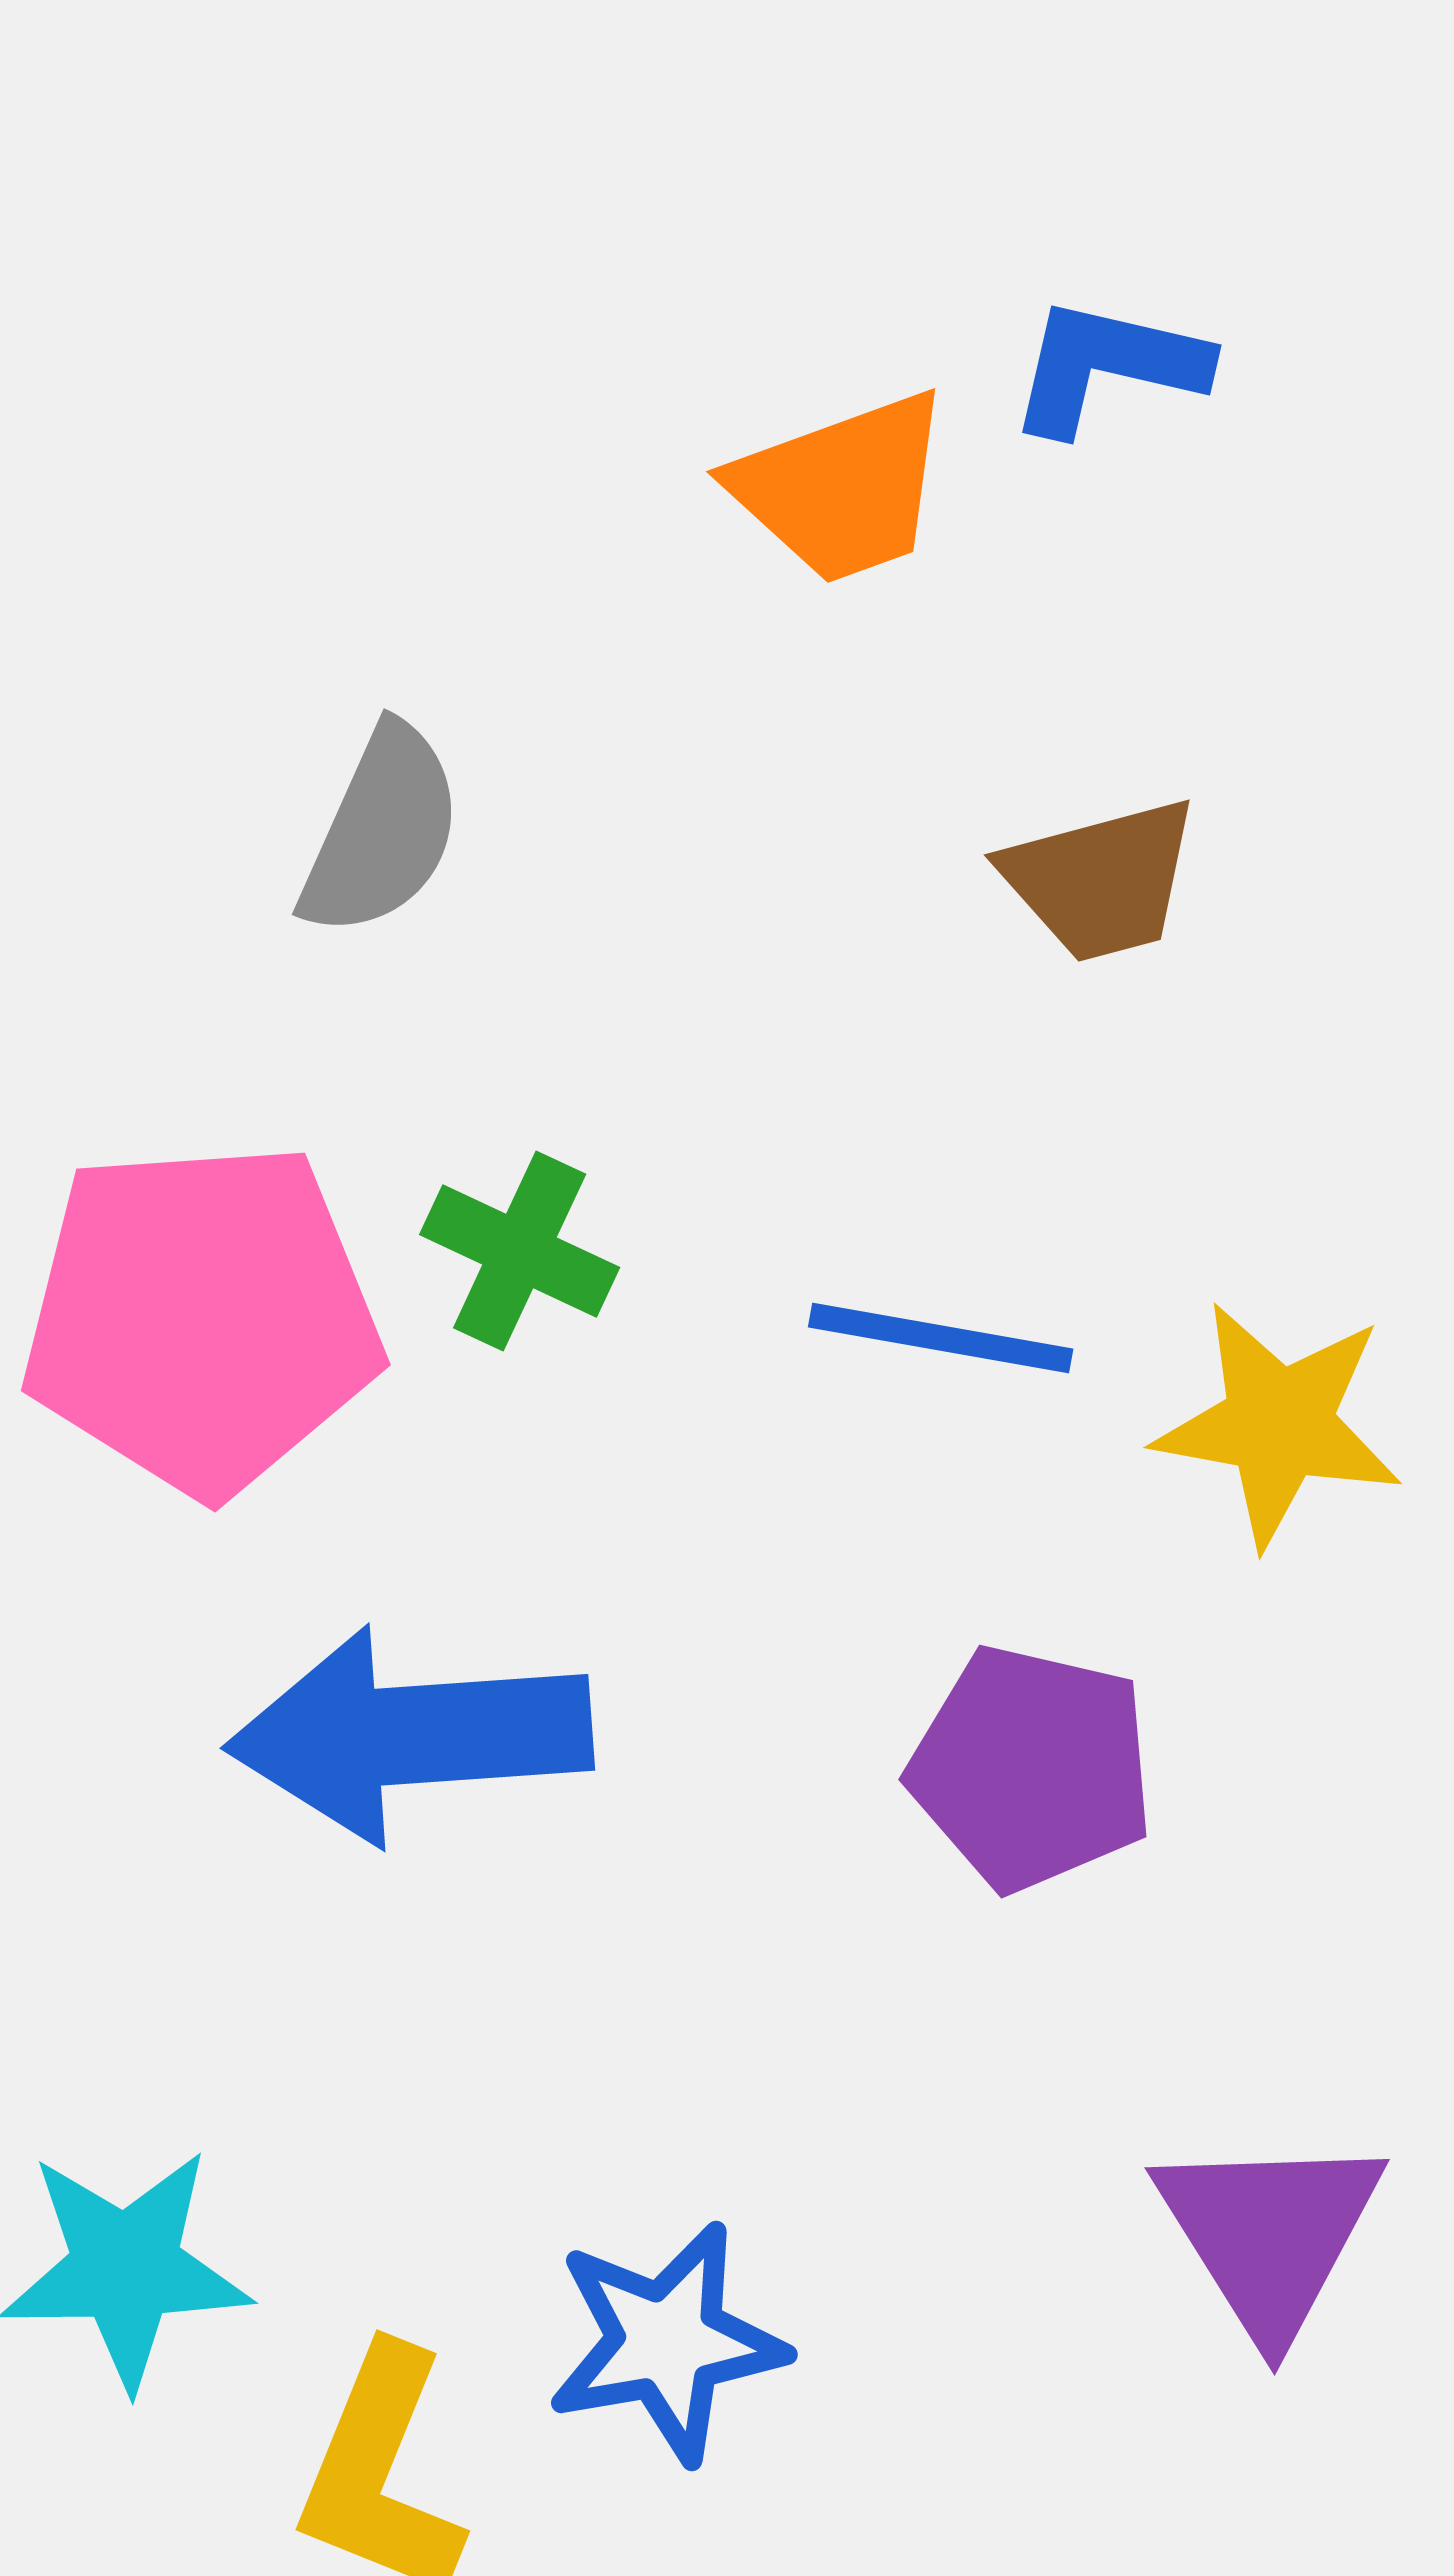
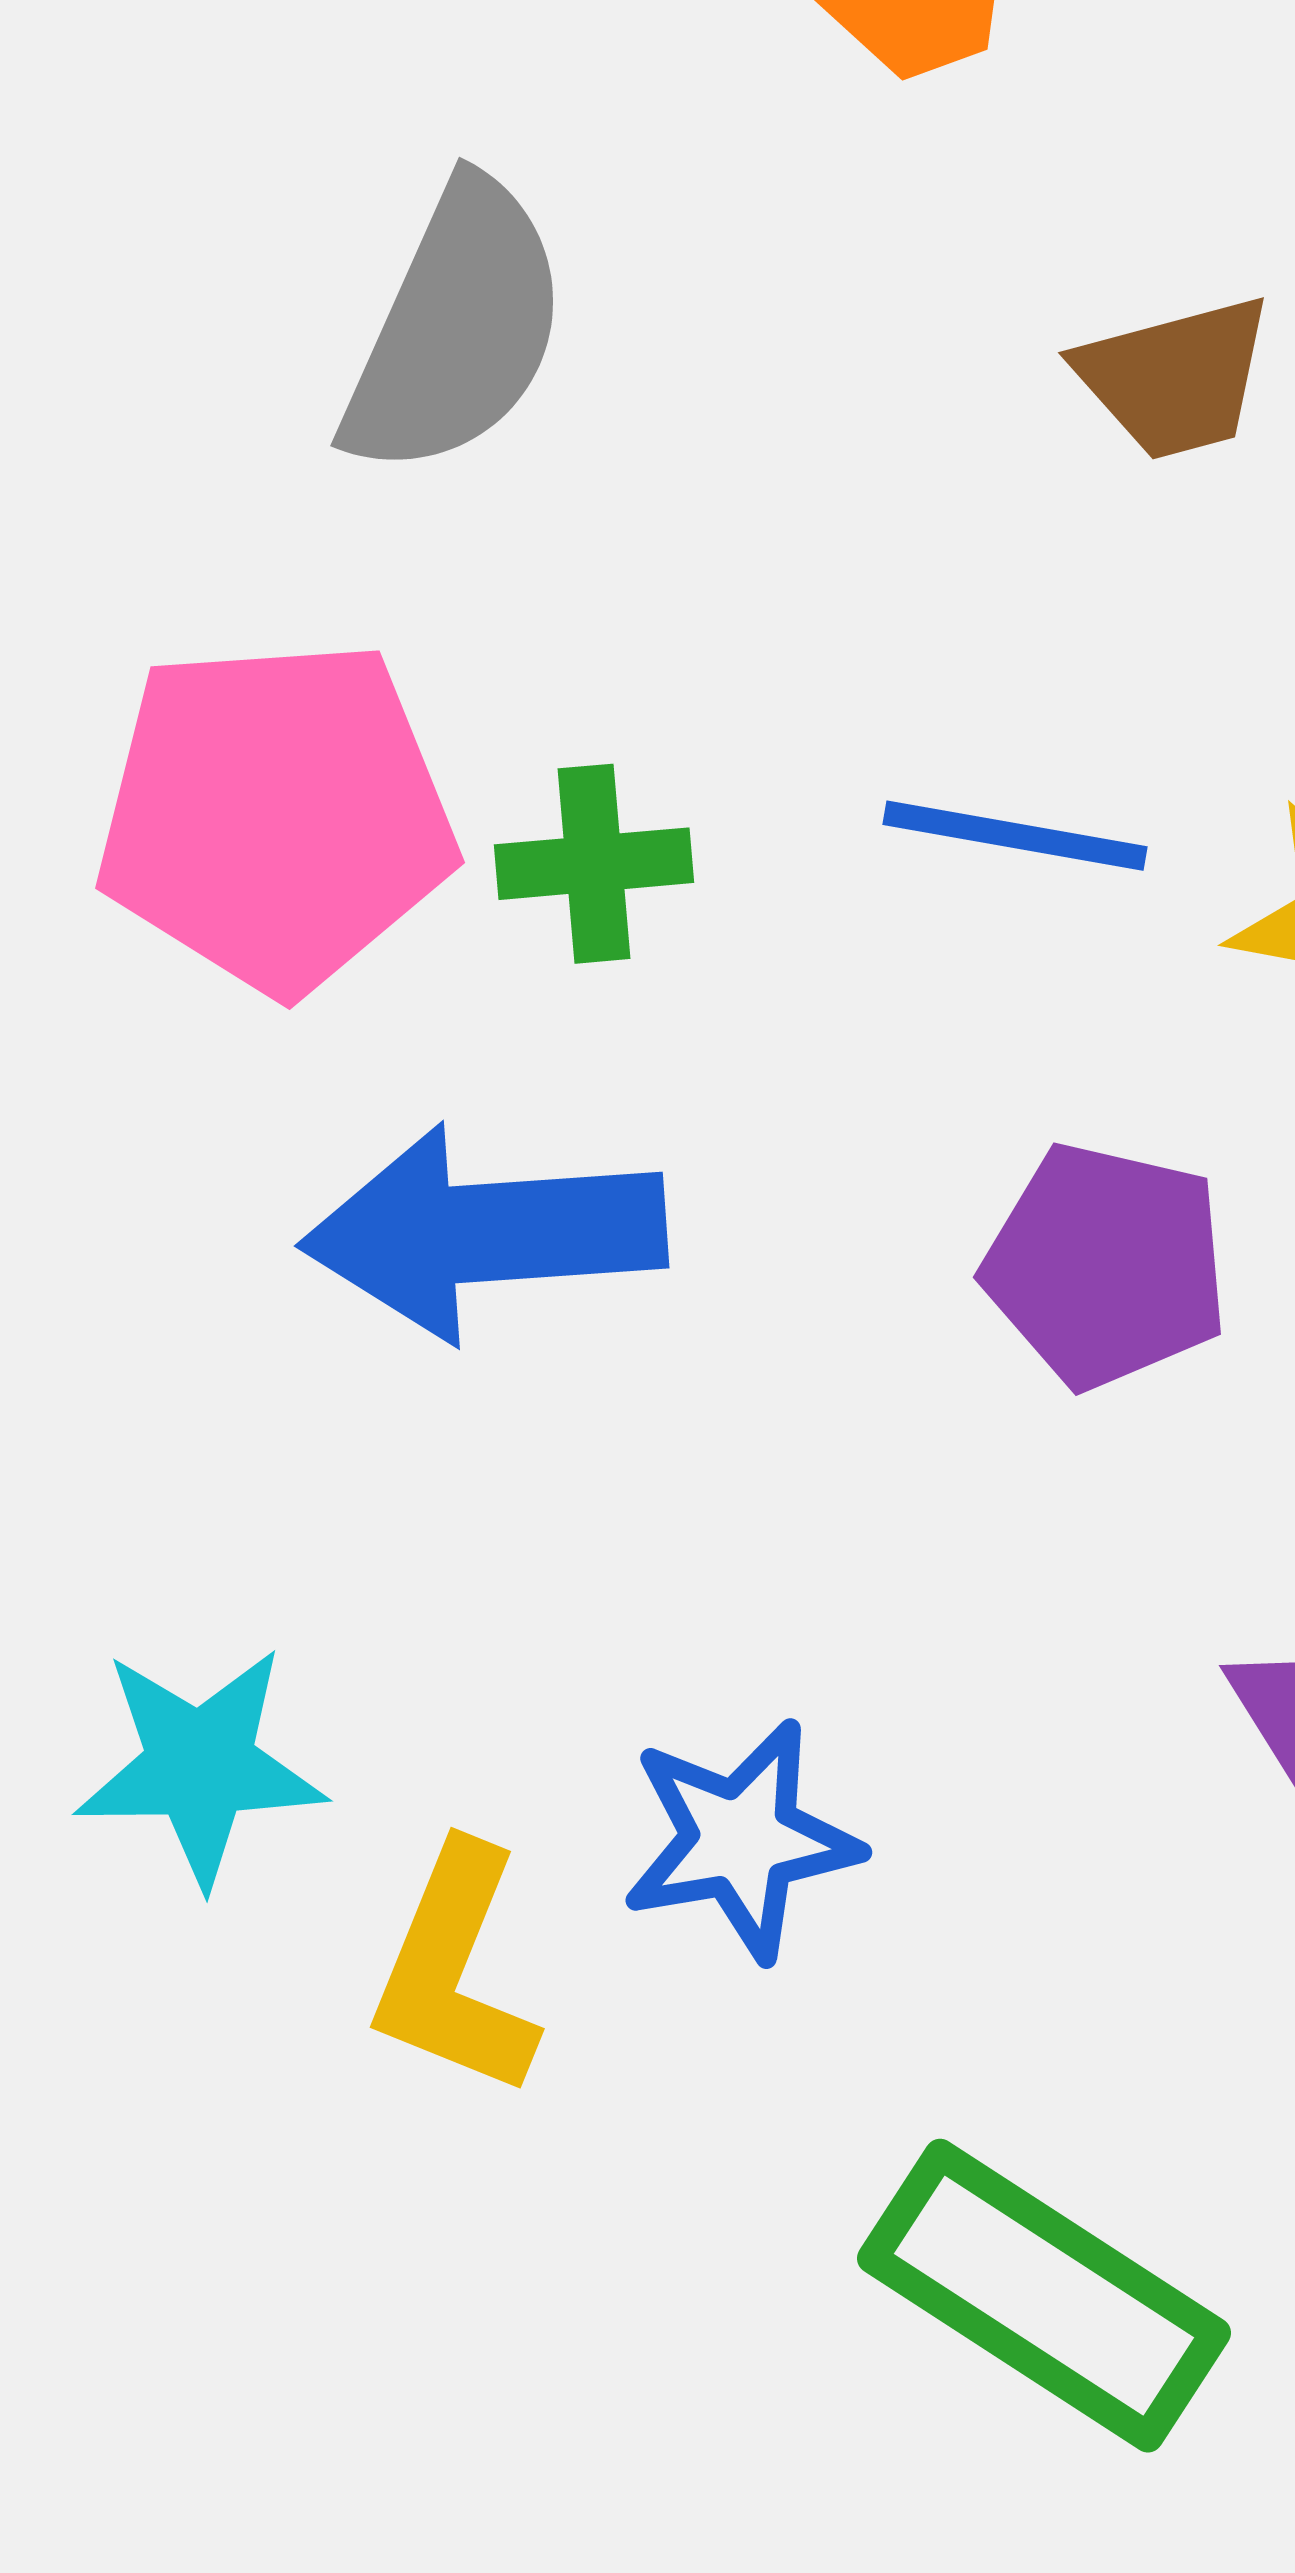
gray semicircle: (382, 831) -> (456, 329), size x1.4
green cross: (520, 1251) -> (594, 864), moved, turned -30

